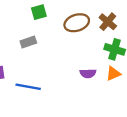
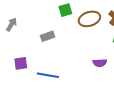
green square: (39, 12) -> (65, 10), moved

